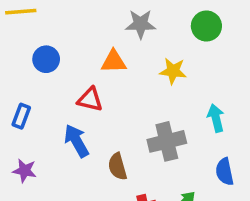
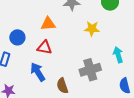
blue circle: (46, 59) -> (17, 37), moved
orange triangle: (114, 61) -> (48, 24), moved

